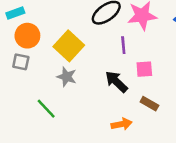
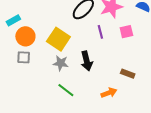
pink square: (144, 69) -> (126, 32), moved
black arrow: (116, 82) -> (87, 61), moved, turned -138
green line: (46, 109) -> (66, 90), moved

